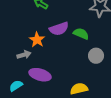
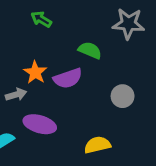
purple semicircle: (59, 29) -> (68, 78), moved
green semicircle: (81, 34) -> (90, 50), moved

